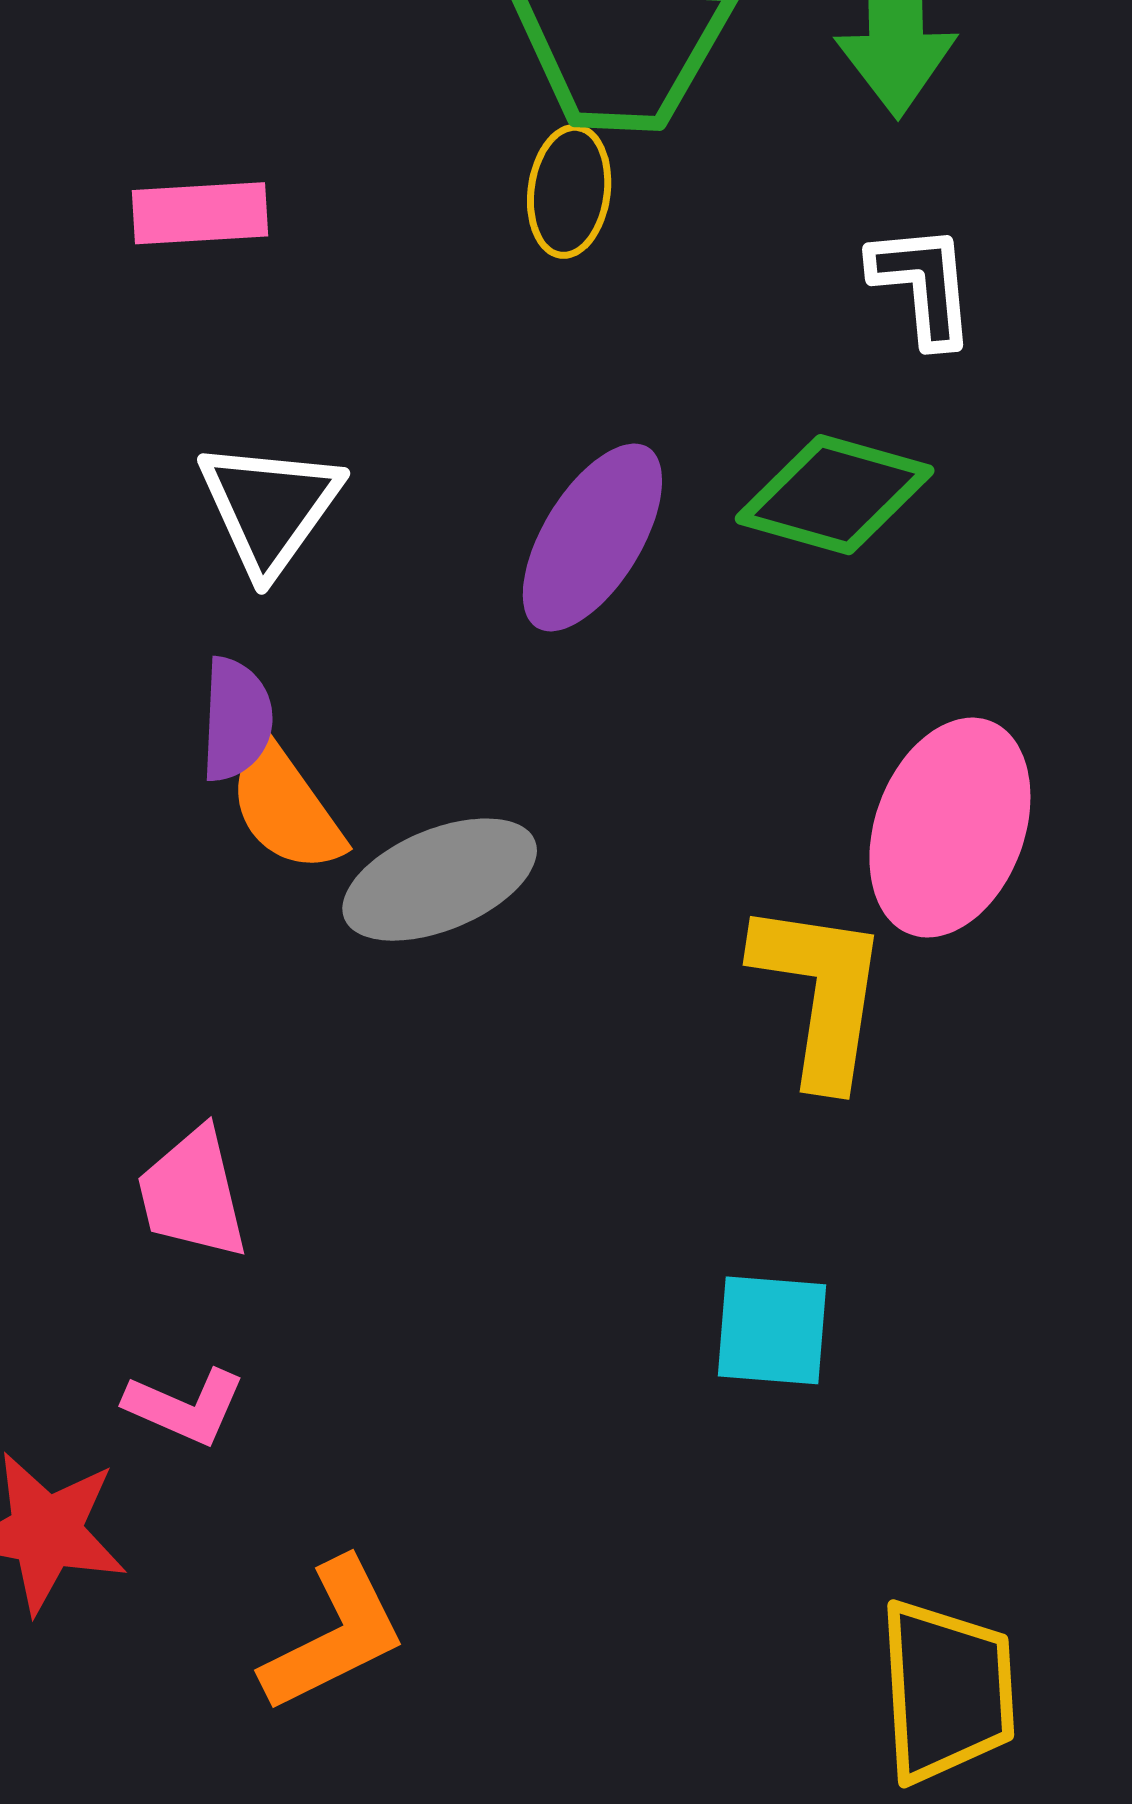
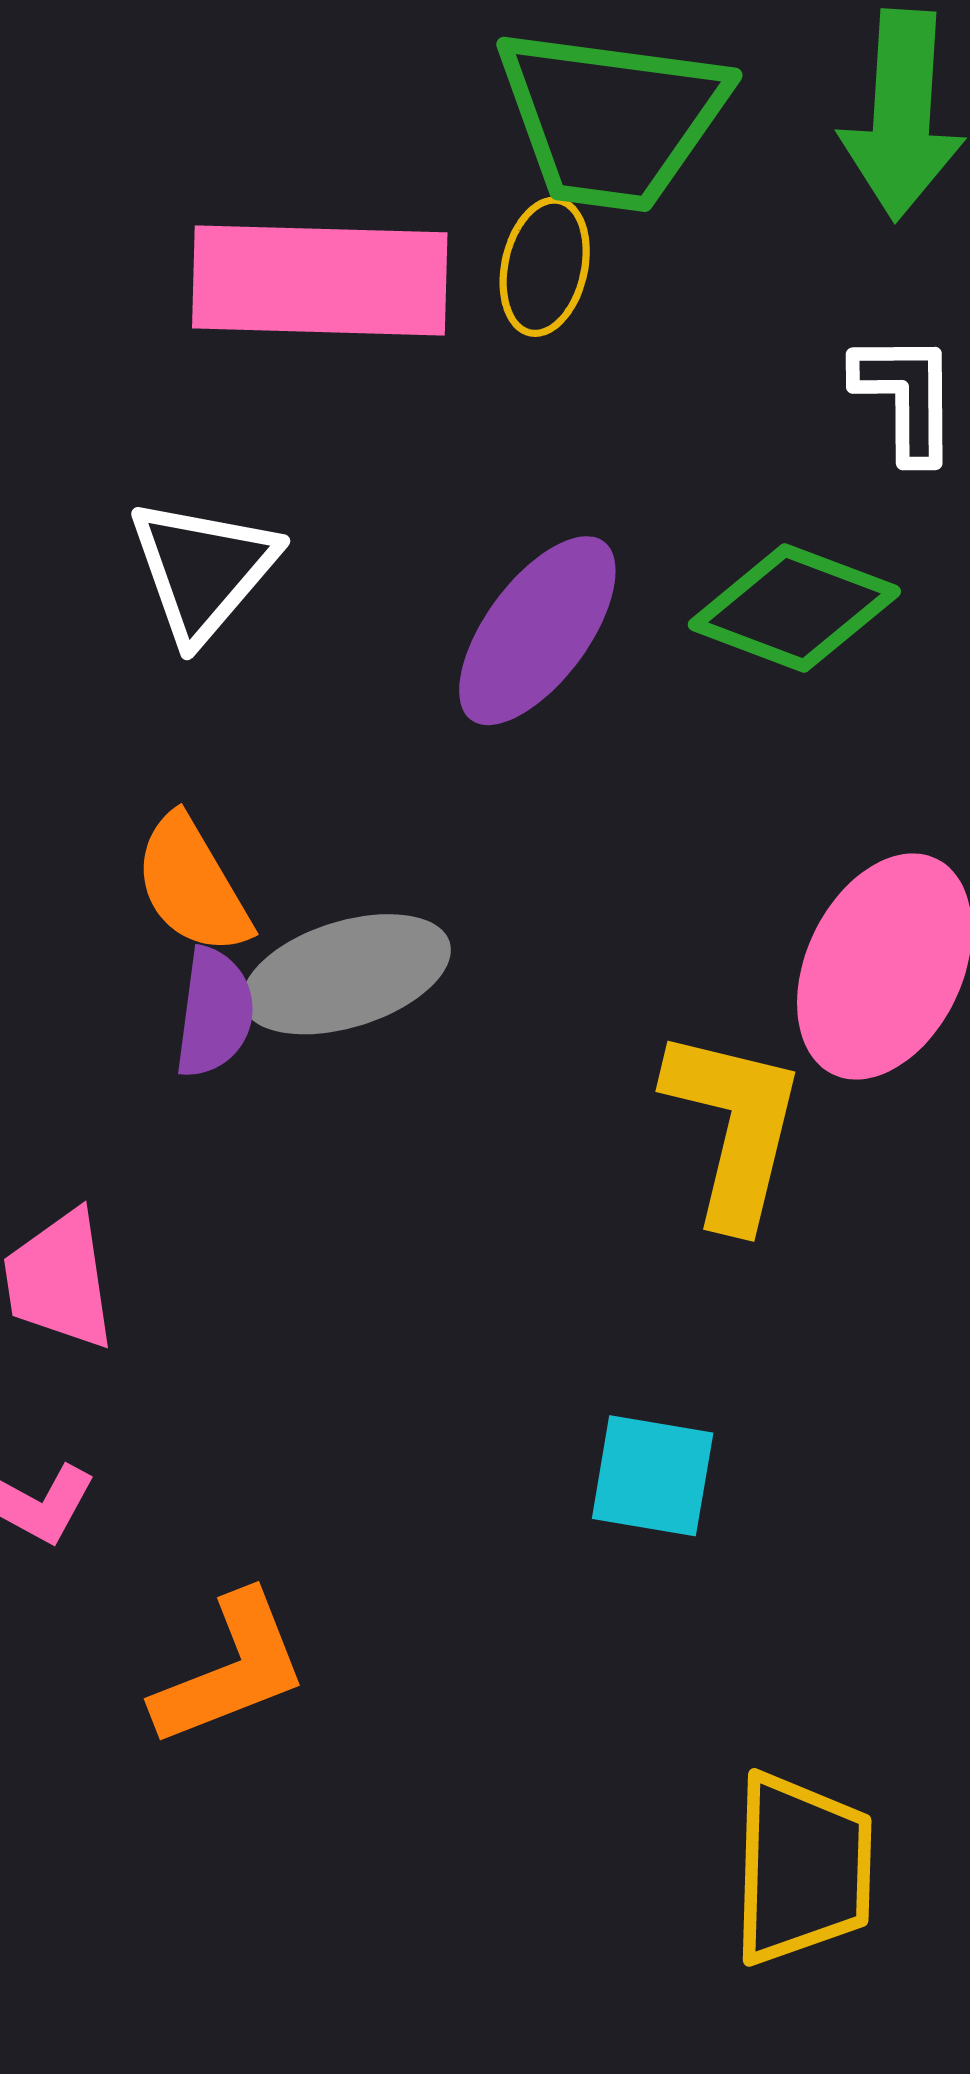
pink rectangle: (200, 213) -> (320, 280), moved, size x1.8
purple semicircle: (236, 719) -> (214, 1013), moved
orange L-shape: (334, 1635) -> (231, 1670), moved

